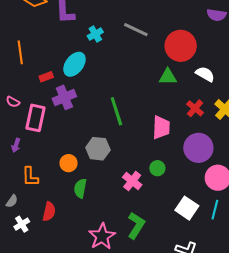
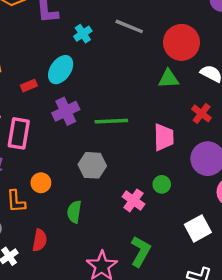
purple cross: (64, 97) -> (66, 111), moved
green line: (116, 111) -> (111, 121), turned -72
orange circle: (69, 163) -> (41, 183), moved
white square: (187, 208) -> (198, 228), turned 30

